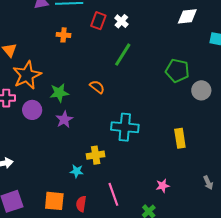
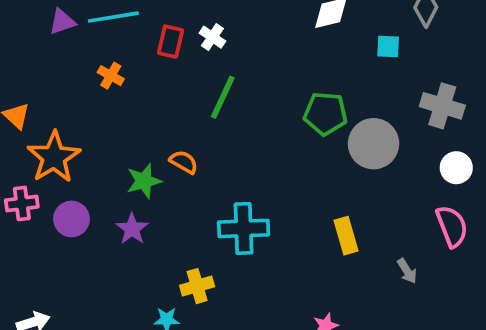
orange cross: (64, 35) -> (111, 76), turned 32
gray circle: (201, 90) -> (374, 144), size x1.4
green star: (59, 93) -> (144, 181), moved
gray arrow: (208, 183) -> (407, 271), moved

